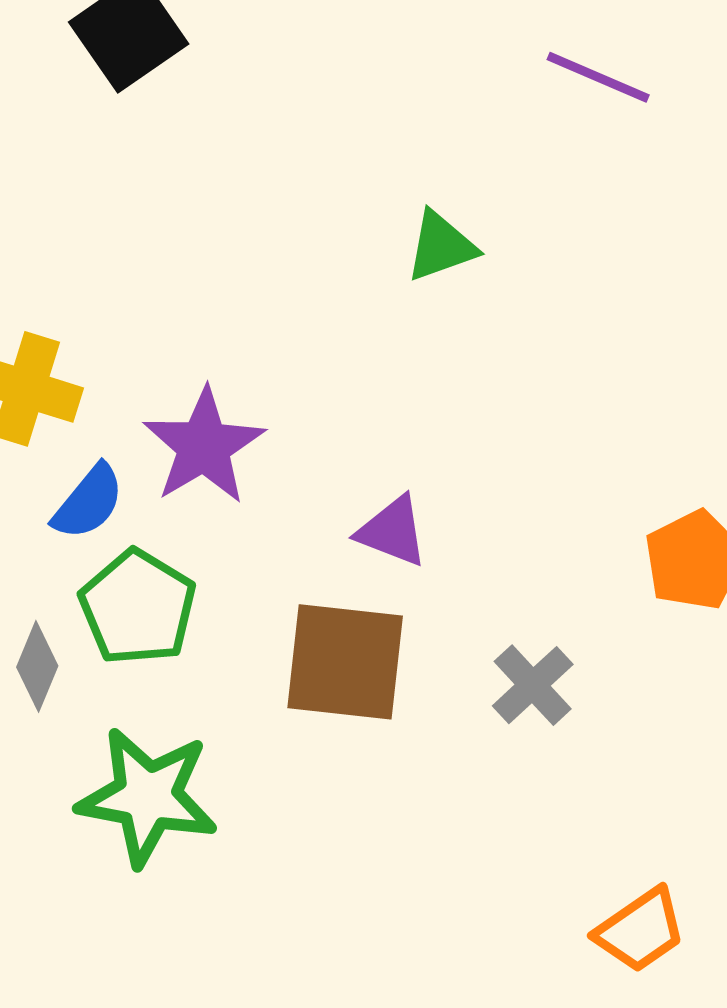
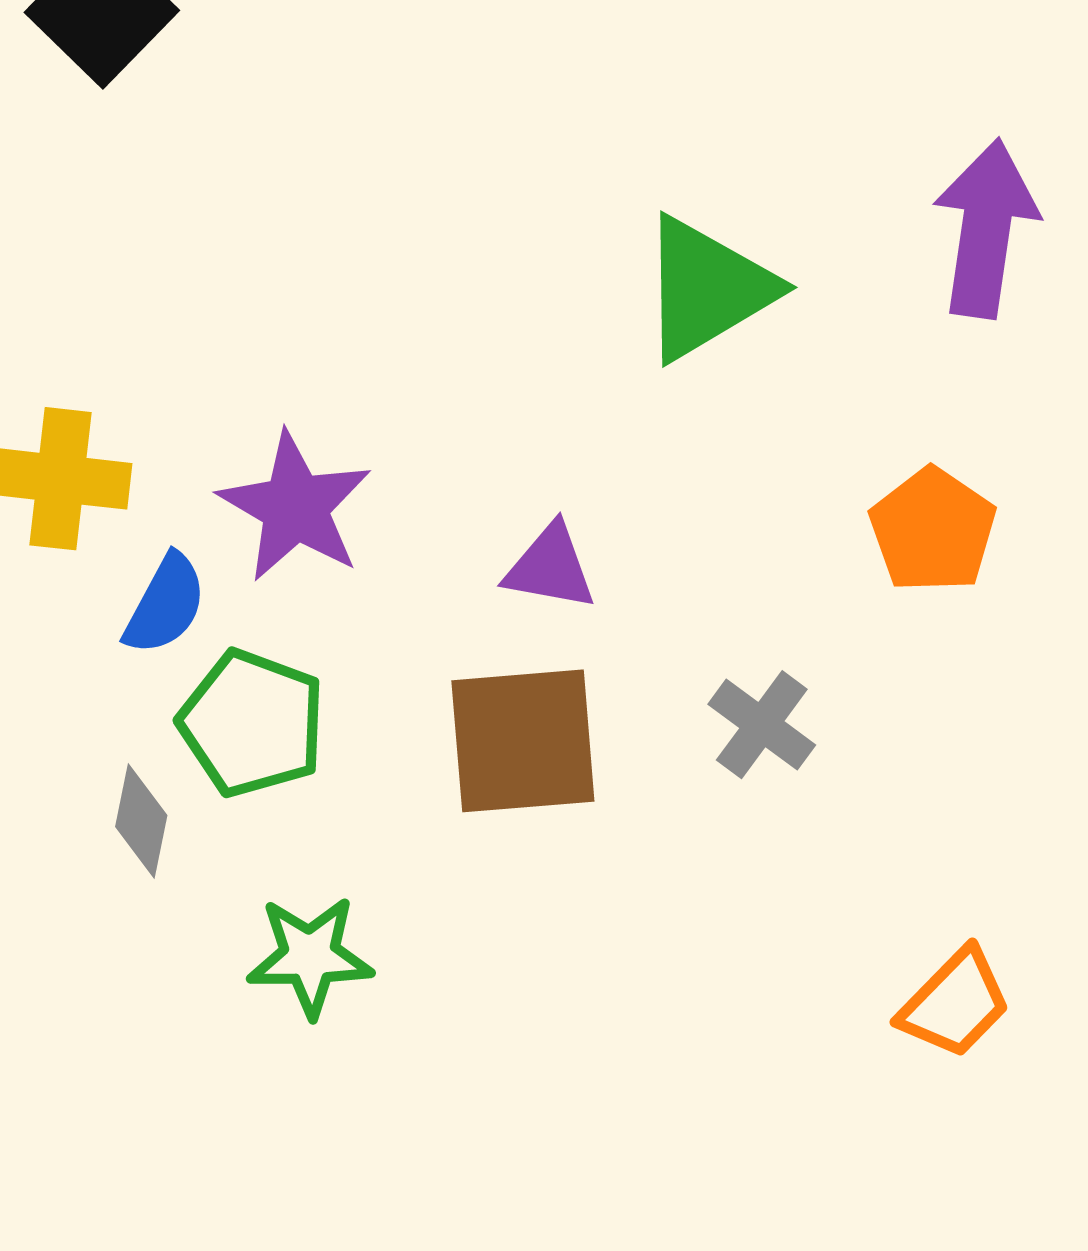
green triangle: (441, 246) -> (707, 288), moved, size x1.6
green star: (148, 797) -> (310, 956), size x0.7

